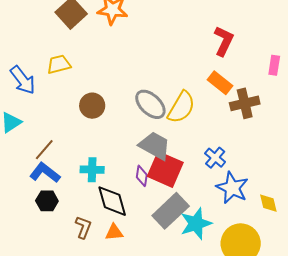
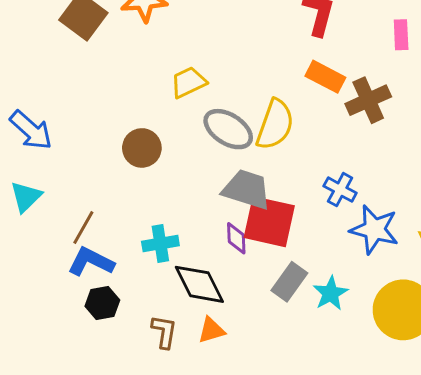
yellow trapezoid: (59, 64) -> (188, 82), moved
gray rectangle: (171, 211) -> (289, 282), size x0.7
cyan star: (196, 224) -> (331, 293), size x0.7

